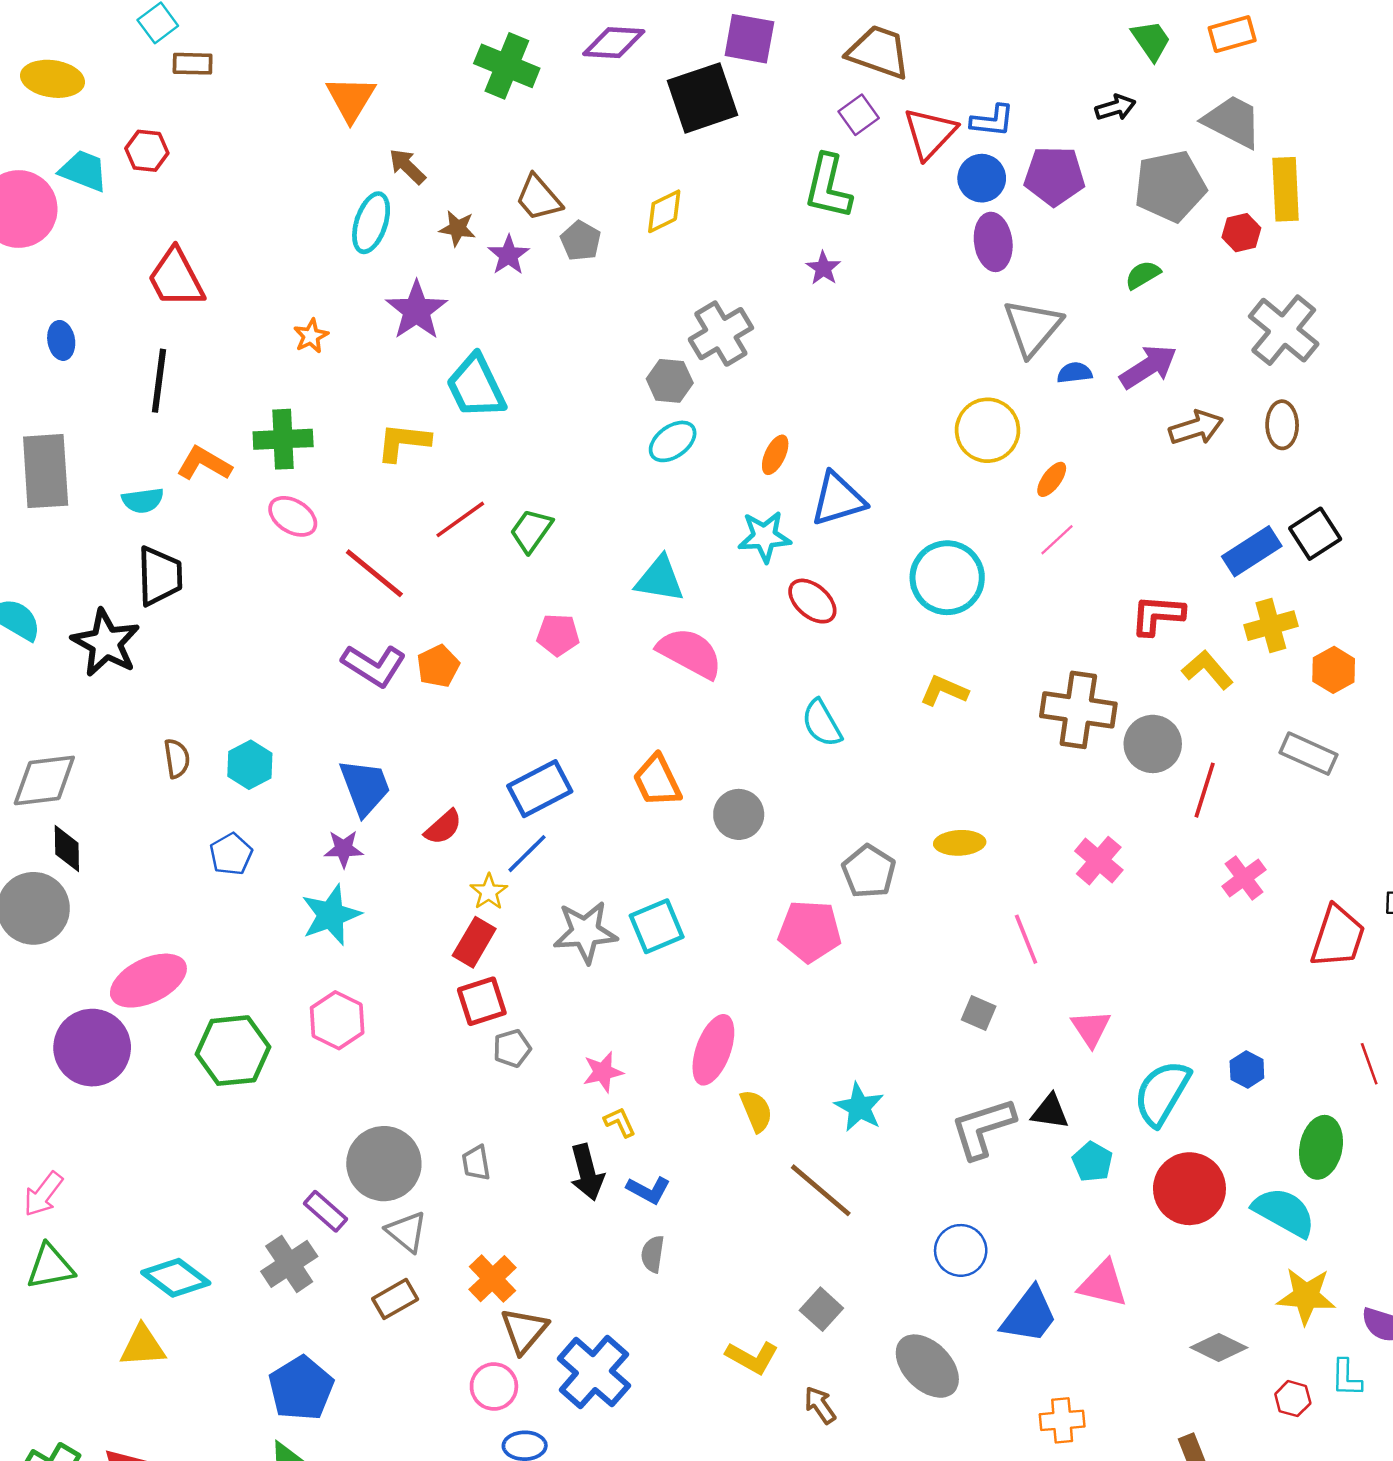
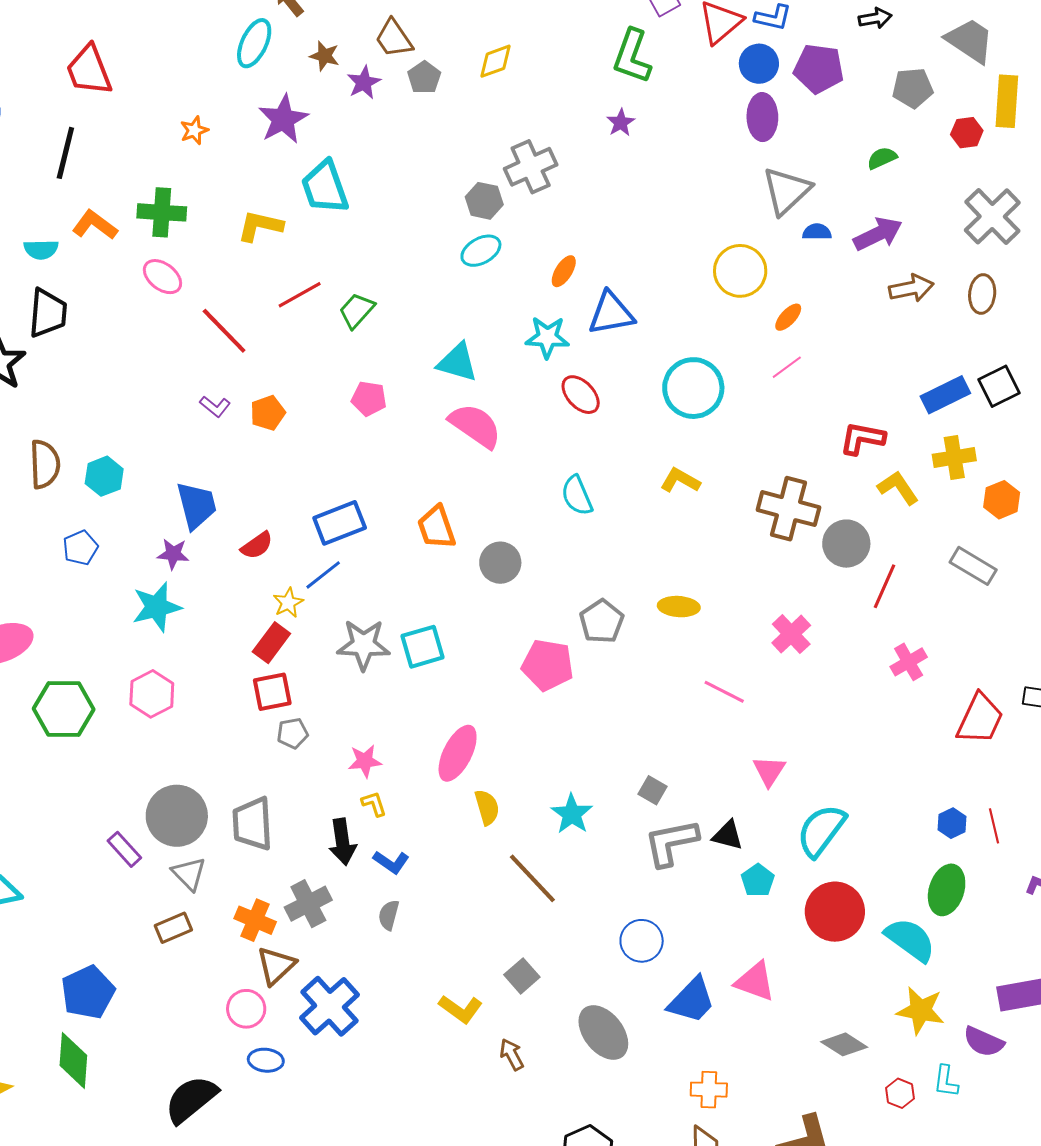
gray pentagon: (1170, 186) -> (913, 88), size x0.7
purple L-shape: (374, 665) -> (215, 406), size x0.6
brown semicircle: (177, 758) -> (45, 464), size x1.5
pink line: (1026, 939) -> (724, 692), turned -48
gray square: (979, 1013) -> (653, 790), moved
blue hexagon: (1247, 1070) -> (952, 823), moved
gray trapezoid: (476, 1163) -> (252, 824), size x1.8
gray cross: (289, 1264) -> (308, 904), moved
orange cross: (492, 1279) -> (255, 920), turned -30

